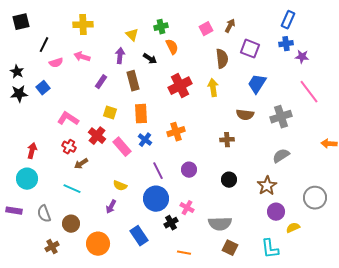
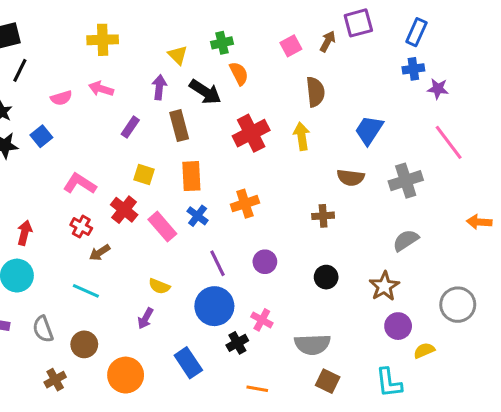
black line: (44, 45) -> (20, 70), moved
purple square: (250, 49) -> (358, 23), moved, turned -36
black arrow: (150, 59) -> (205, 92), size x1.5

